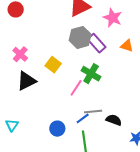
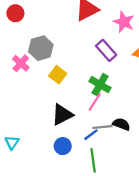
gray hexagon: (80, 37) -> (41, 48), moved
black triangle: (26, 81) -> (62, 115), moved
pink line: (76, 88) -> (95, 102), moved
black semicircle: (114, 120) -> (121, 124), moved

